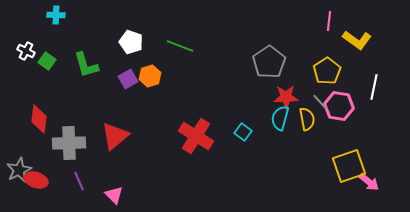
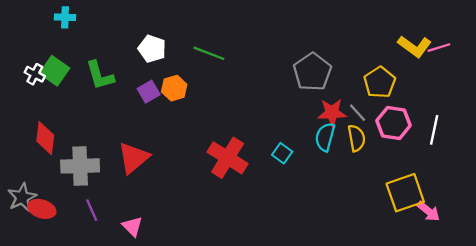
pink line: (329, 21) -> (439, 48), moved, turned 66
white cross: (26, 51) -> (35, 74), moved
green square: (47, 61) -> (55, 71), size x1.4
white line: (374, 87) -> (434, 130), moved
gray line: (320, 102) -> (358, 113), moved

